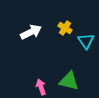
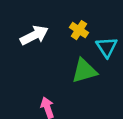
green triangle: (69, 81) -> (84, 71), moved, turned -30

